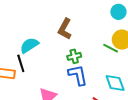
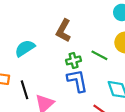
green line: (111, 48) -> (99, 55), moved
black line: (21, 63) -> (25, 90), moved

